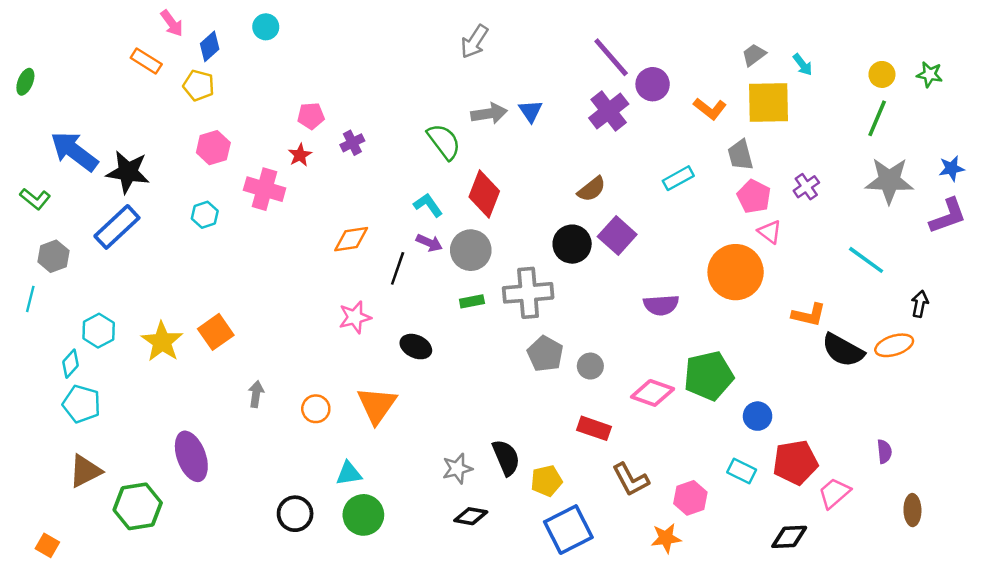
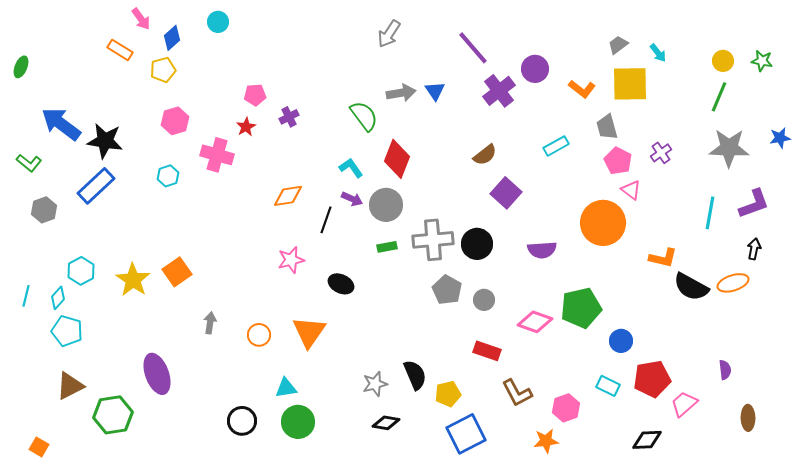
purple line: (611, 57) -> (473, 48), moved
yellow pentagon: (199, 85) -> (163, 70), turned -30
purple L-shape: (948, 216) -> (754, 204), moved
black circle: (572, 244) -> (477, 244), moved
cyan line: (866, 260) -> (710, 213), turned 64
cyan line: (30, 299) -> (26, 296), moved

